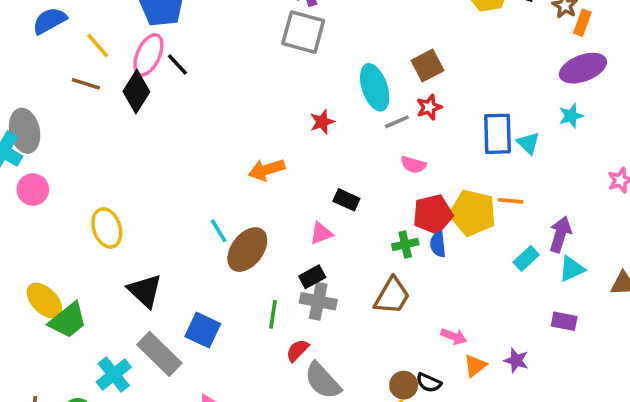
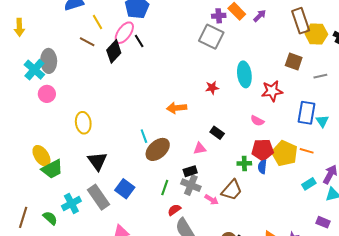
brown square: (427, 66) -> (294, 62), moved, turned 36
red star: (429, 107) -> (272, 91), size x1.5
gray line: (397, 122) -> (320, 76), moved
pink arrow: (454, 336) -> (212, 200), moved

